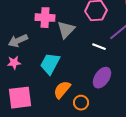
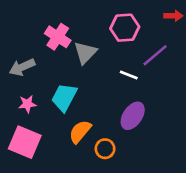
pink cross: (45, 18) -> (58, 37), turned 30
pink star: (14, 63) -> (27, 104), moved
pink square: (20, 98) -> (25, 142), turned 30

